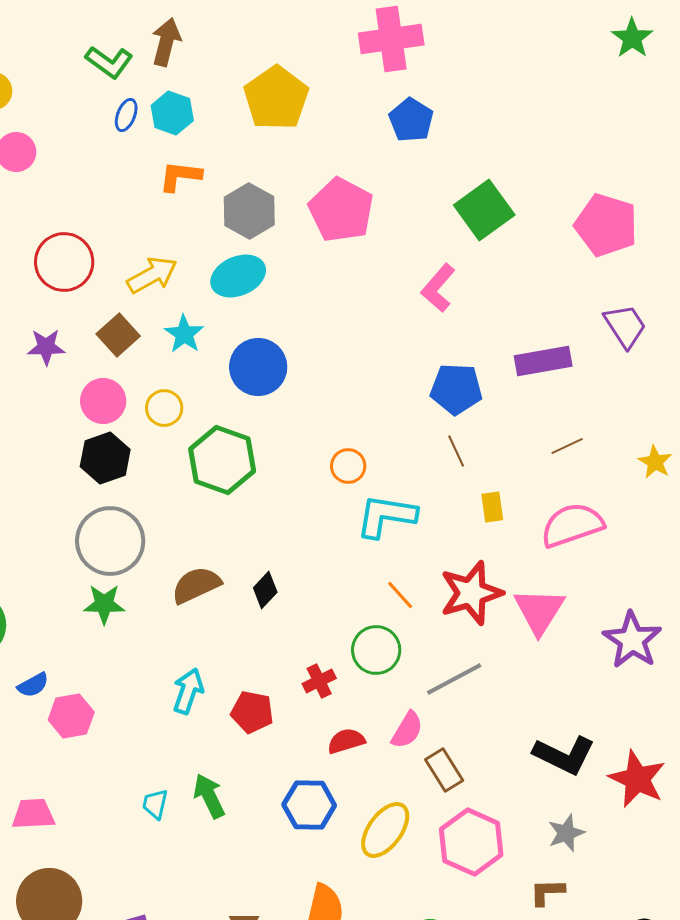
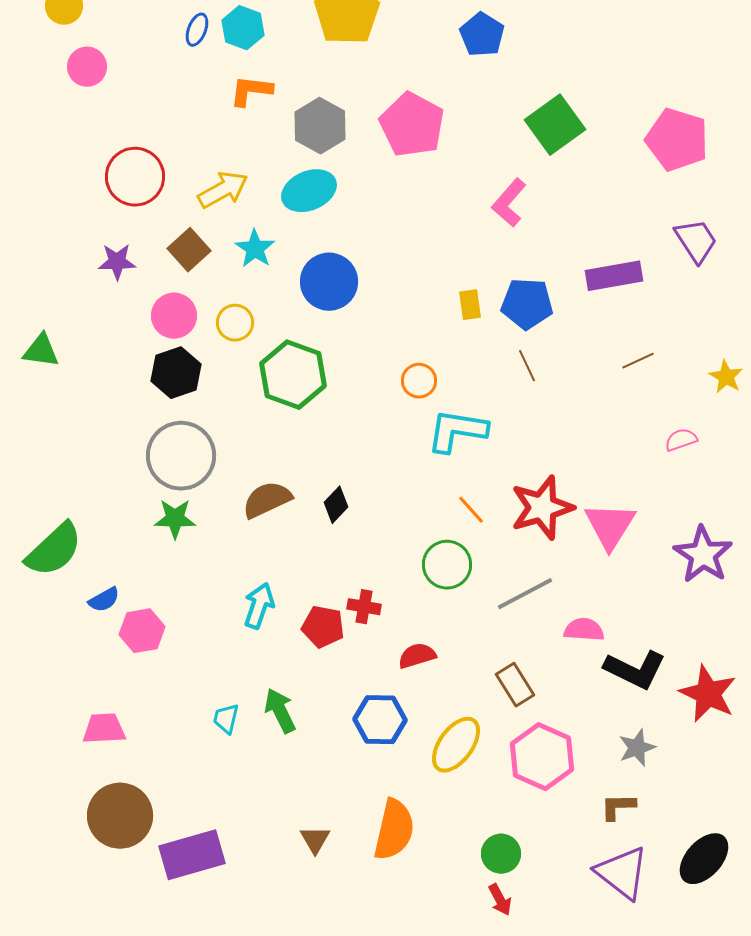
yellow rectangle: (492, 507) -> (470, 305), moved
pink semicircle: (572, 525) -> (681, 440), moved, size x0.5
red cross: (319, 681) -> (364, 607), moved, turned 36
pink semicircle: (407, 730) -> (584, 630), moved, turned -117

